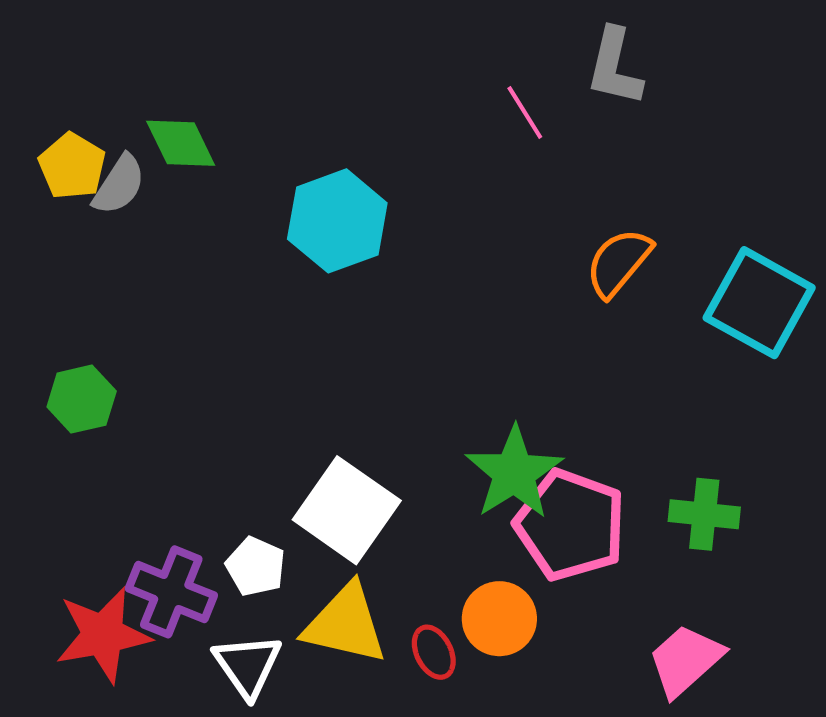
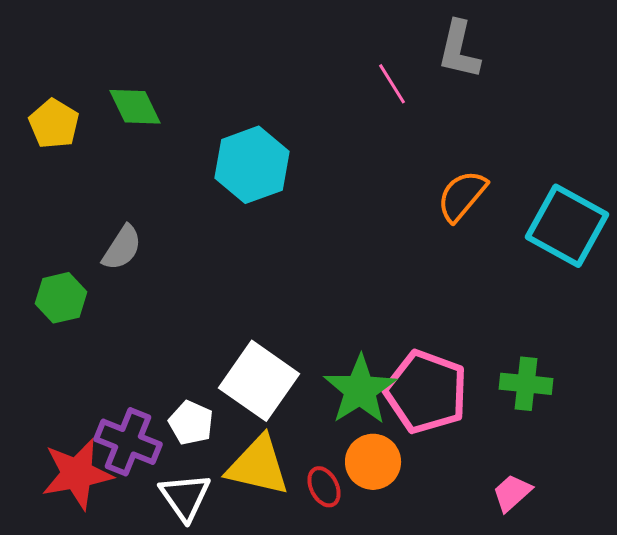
gray semicircle: (119, 185) -> (122, 248), moved
green star: (514, 473) -> (360, 390), moved
pink trapezoid: (686, 660) -> (512, 493), size x0.7

